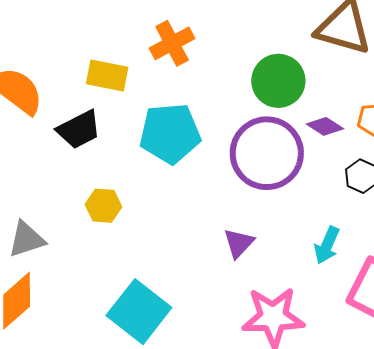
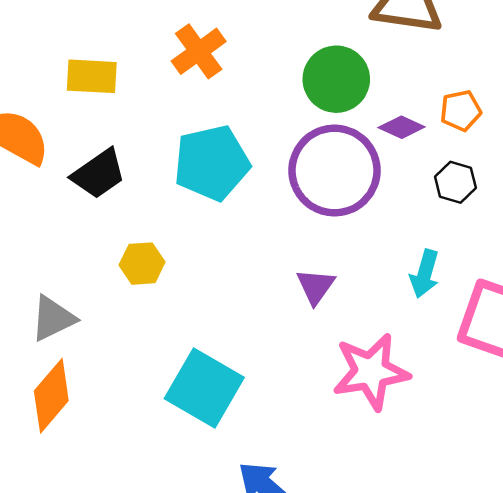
yellow rectangle: (107, 75) -> (92, 76), moved

